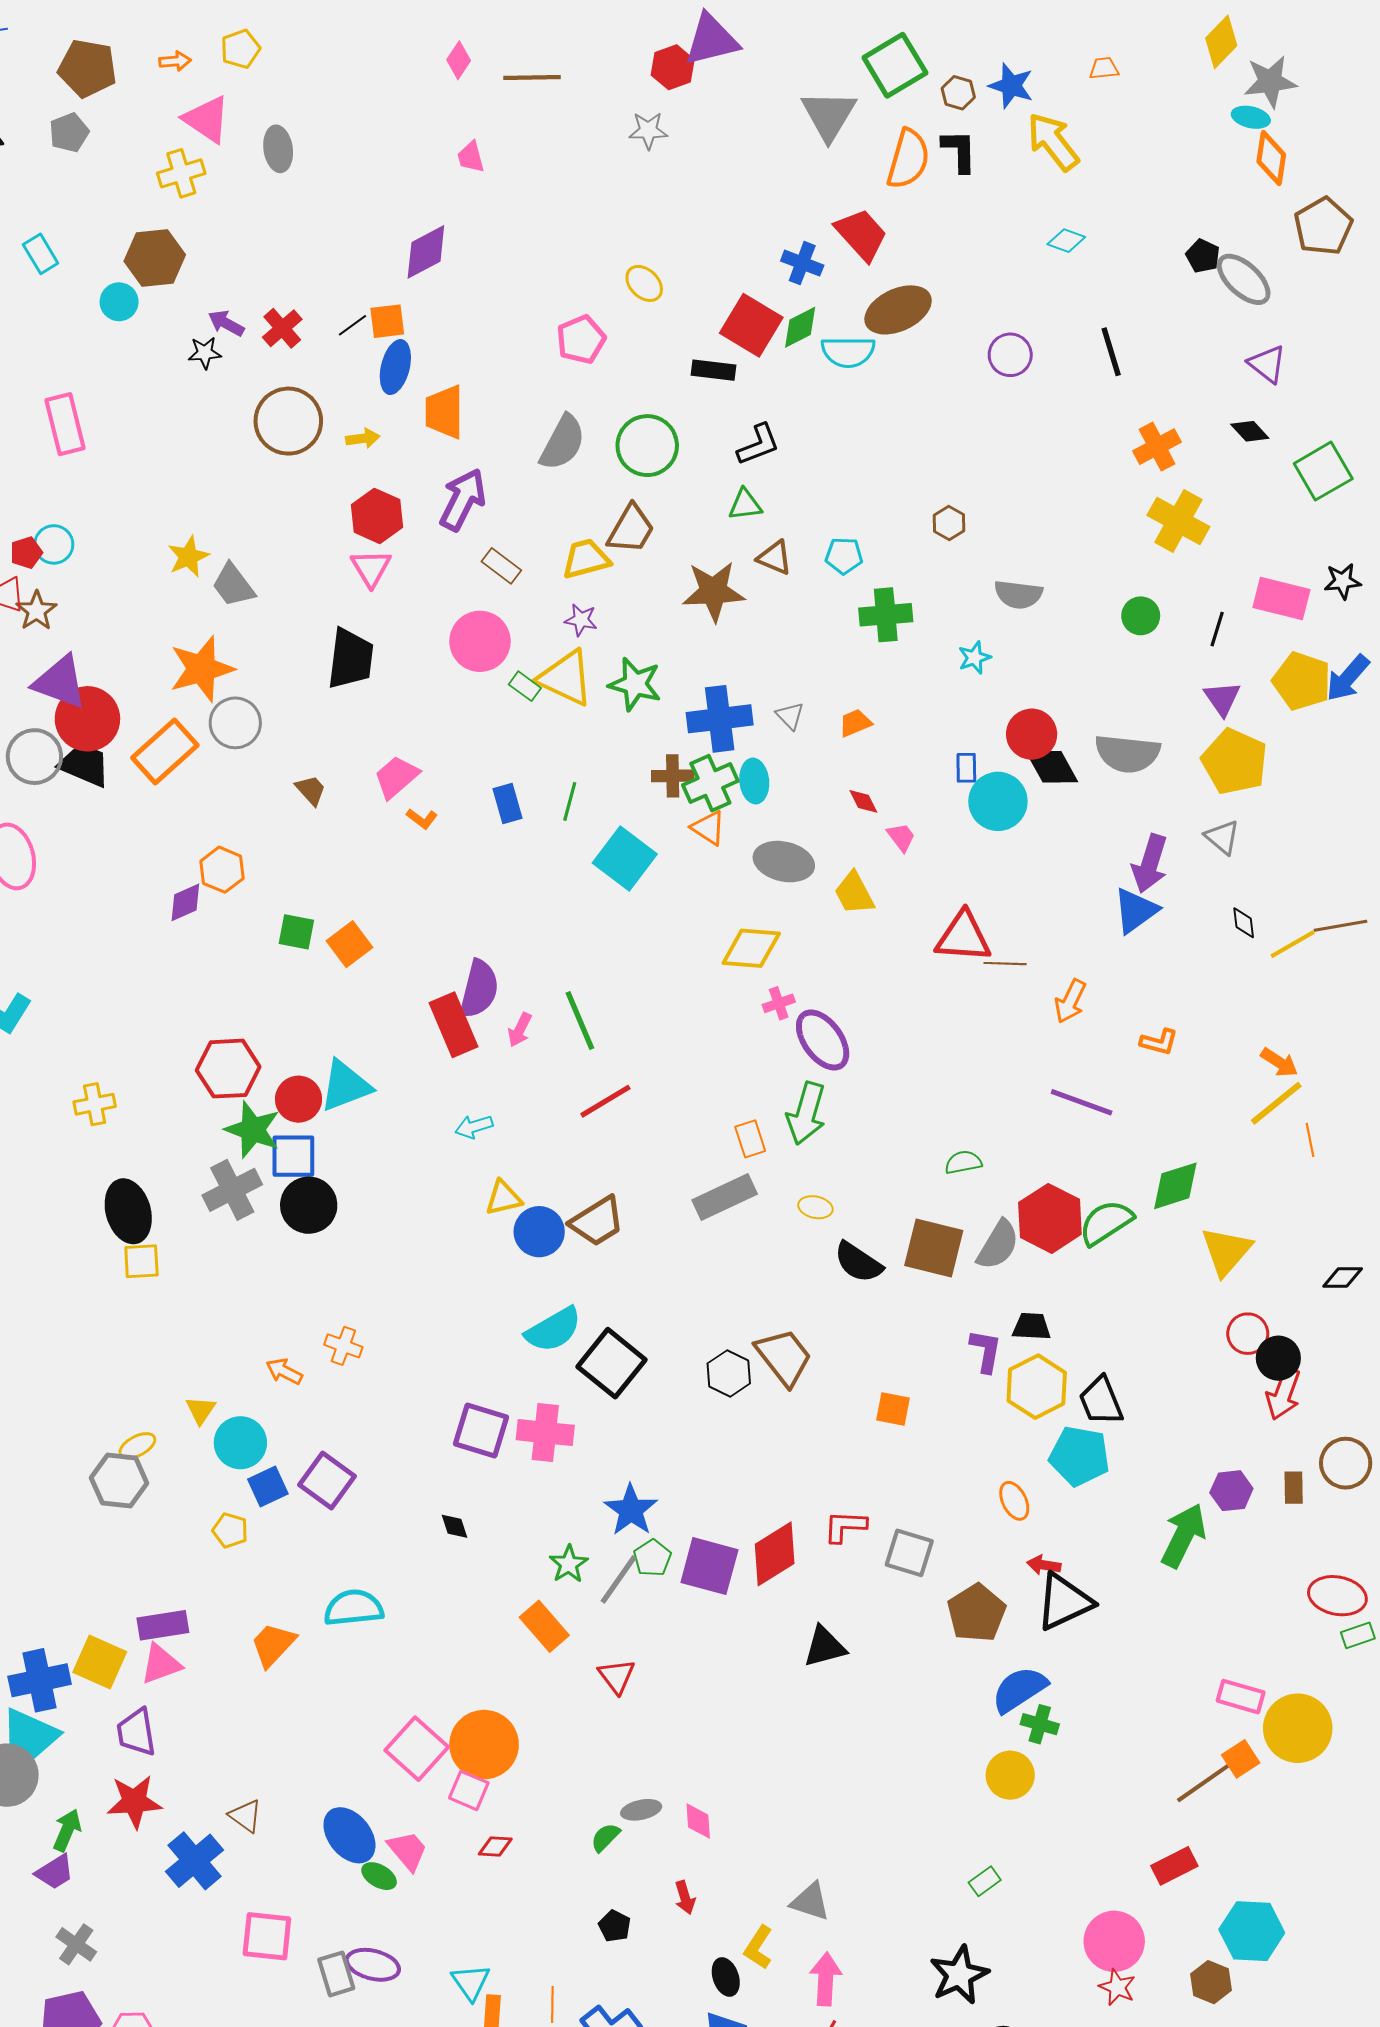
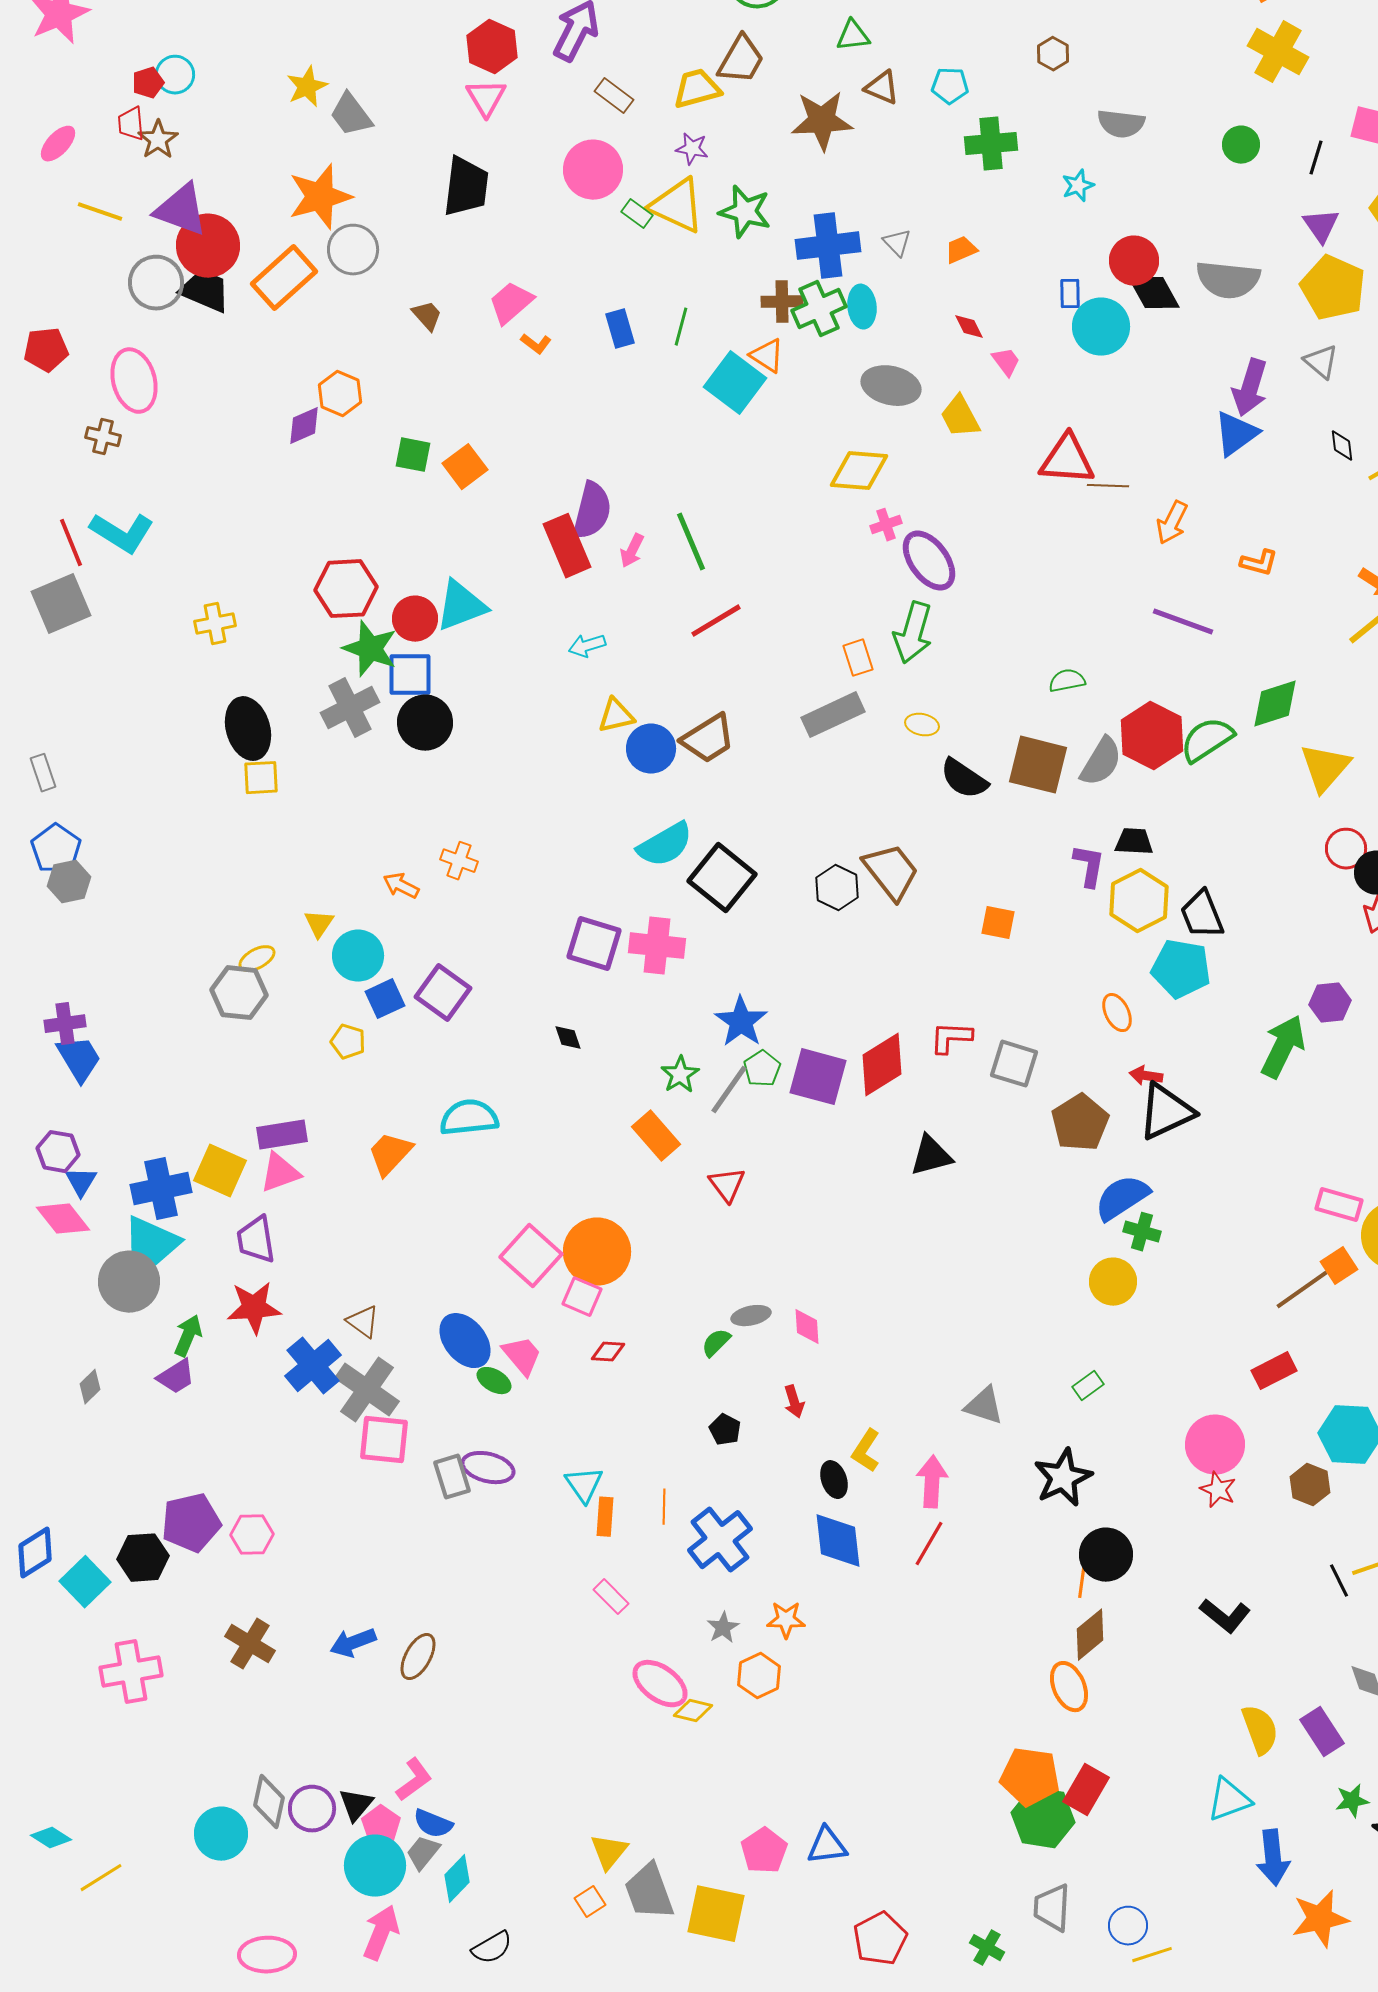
orange triangle: (708, 828) -> (767, 356), moved
gray triangle: (810, 1902) -> (984, 1406), moved
gray cross: (76, 1944) -> (367, 1390), moved, size x1.6

